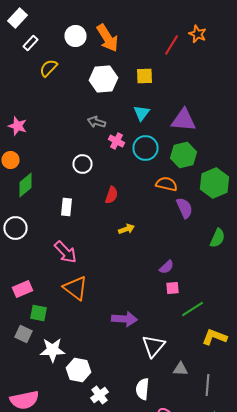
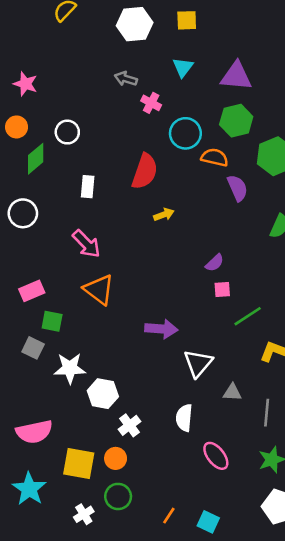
cyan circle: (146, 148) -> (185, 133), moved
white circle: (82, 164) -> (67, 132), moved
red semicircle: (112, 195) -> (145, 171), size x1.6

